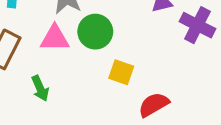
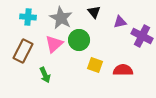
pink triangle: (55, 38) -> (54, 44), turned -42
red semicircle: (154, 105) -> (123, 70), moved, turned 30

